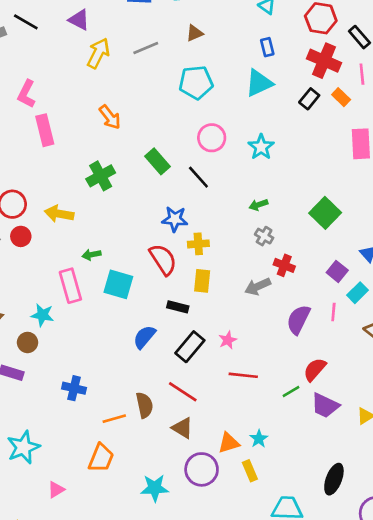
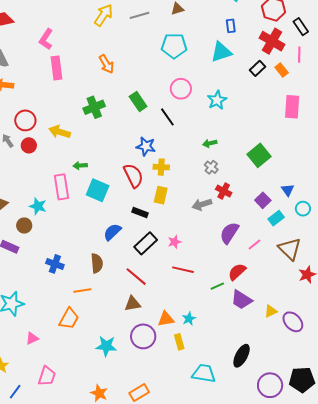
pink line: (333, 312) -> (255, 244), moved, turned 40
brown semicircle: (144, 405) -> (97, 263), moved
brown triangle: (182, 428) -> (133, 304), turned -48

